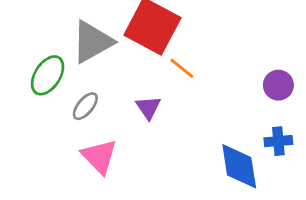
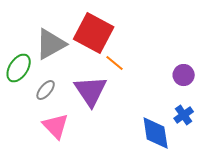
purple triangle: (148, 108) -> (91, 91), size x1.8
blue cross: (278, 141) -> (184, 115), turned -30

